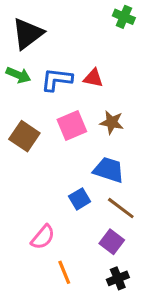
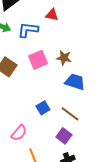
red triangle: (93, 78) -> (52, 15), moved
blue trapezoid: (109, 170) -> (75, 82), moved

